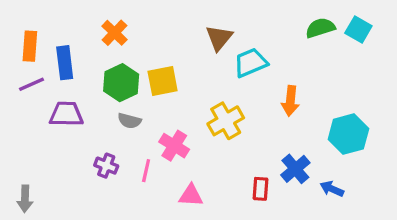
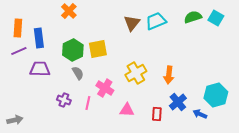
orange cross: (114, 33) -> (69, 11), moved
cyan trapezoid: (251, 63) -> (156, 21), moved
orange arrow: (290, 101) -> (169, 75), moved
gray semicircle: (129, 121) -> (78, 73), turned -136
cyan hexagon: (348, 134) -> (216, 95), moved
pink triangle: (191, 195) -> (127, 110), moved
gray arrow: (25, 199) -> (15, 120), turned -105

